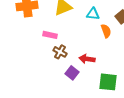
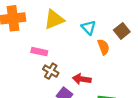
cyan triangle: (93, 14) -> (89, 28), turned 40

